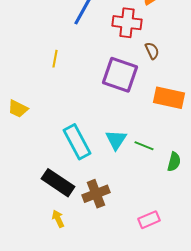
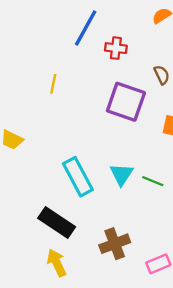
red cross: (127, 23) -> (116, 48), moved, size x0.7
brown cross: (96, 194) -> (115, 244), moved
yellow arrow: (58, 219) -> (57, 263), size x1.4

